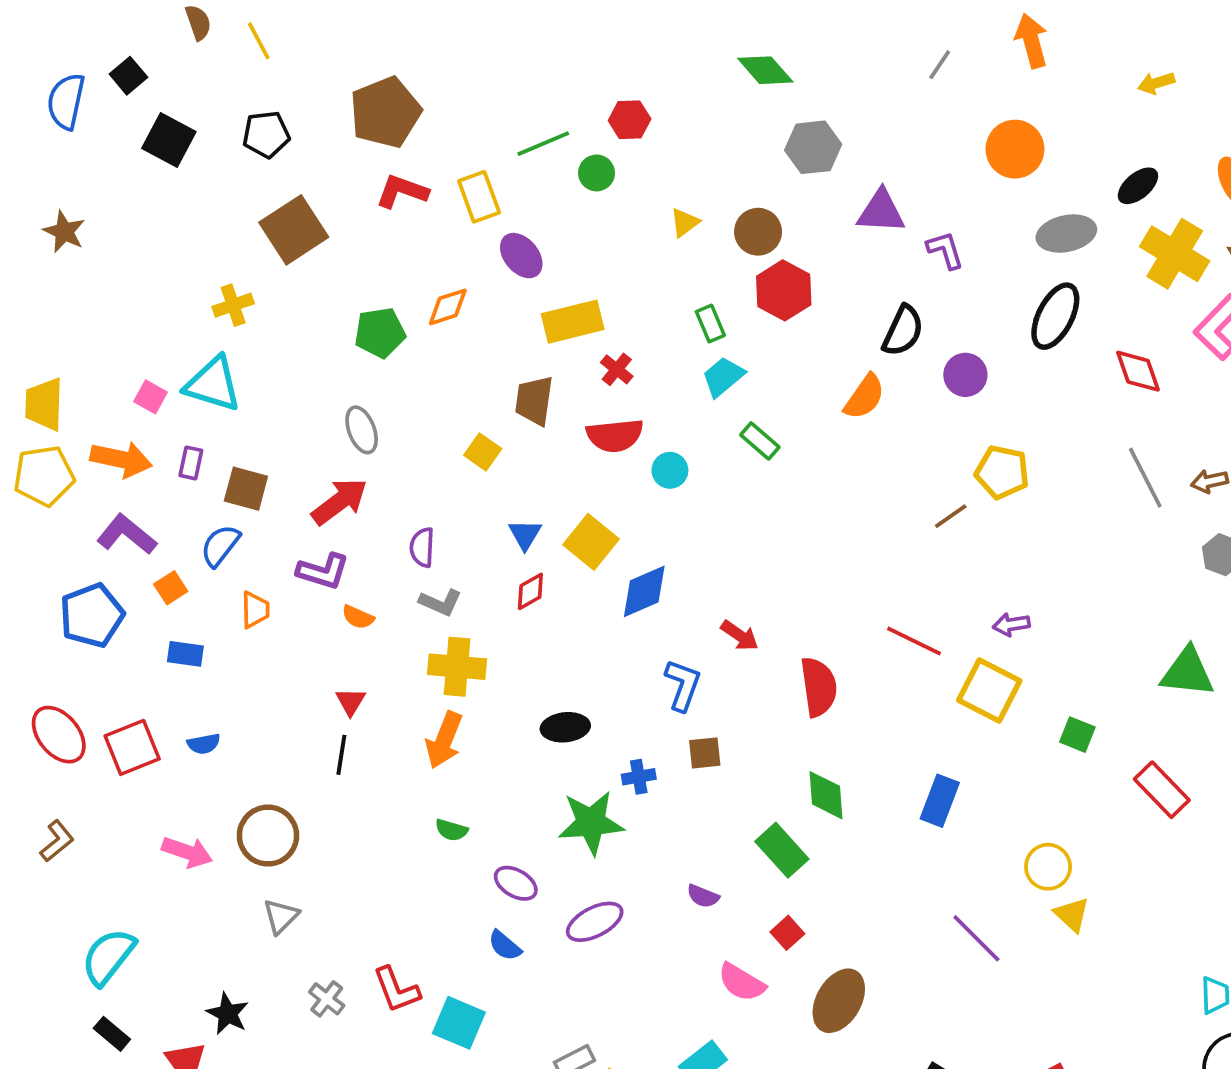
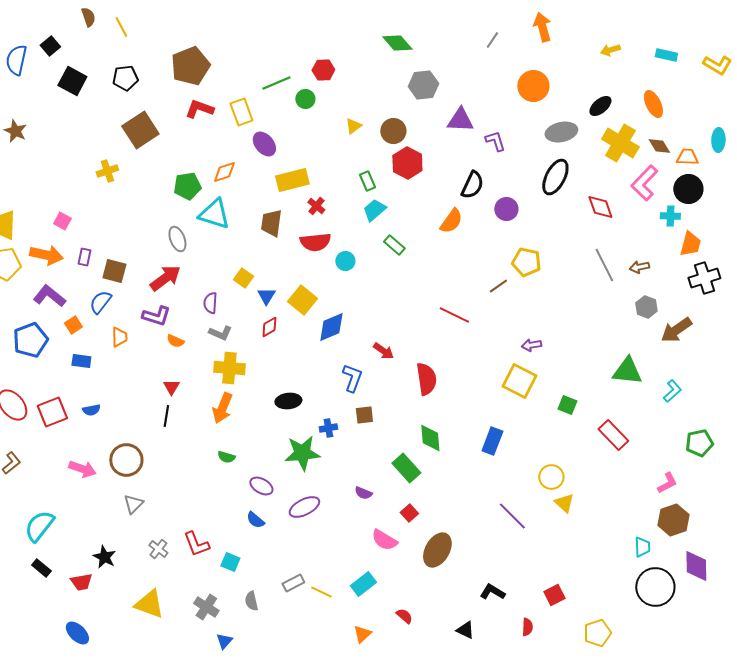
cyan triangle: (213, 384) -> (214, 214), moved
yellow square: (483, 452) -> (243, 278), moved
red line: (914, 641) -> (454, 315), moved
cyan square: (459, 1023) -> (230, 562), size x0.7

